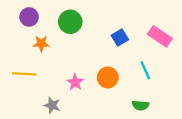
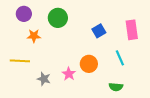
pink rectangle: (160, 36) -> (132, 30), turned 48
pink star: (75, 82) -> (69, 74), moved
gray star: (52, 105) -> (44, 79), moved

